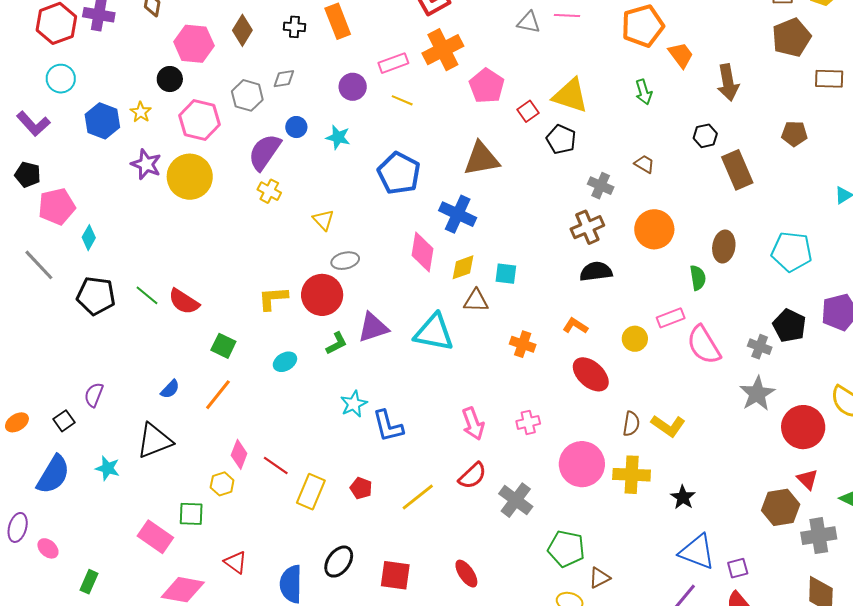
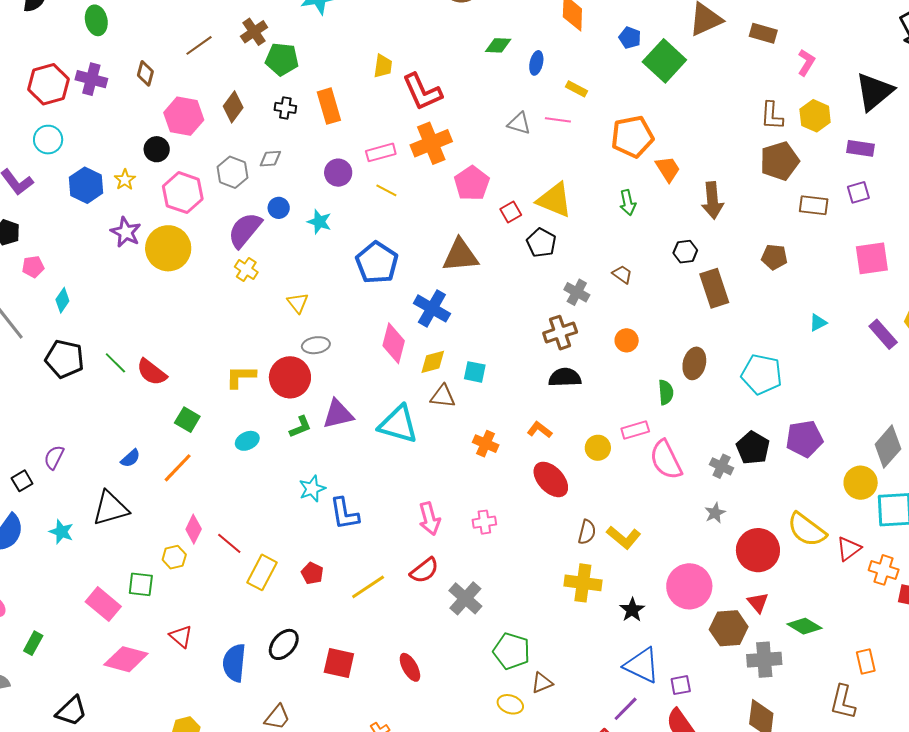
pink pentagon: (57, 207) -> (33, 267), size x0.6
orange circle: (654, 229) -> (627, 340), size x0.6
gray star: (757, 394) -> (715, 513), size x0.6
pink circle: (582, 464) -> (689, 586), moved

